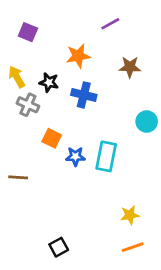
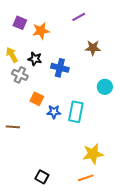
orange star: (78, 56) -> (41, 31), moved
yellow star: (130, 215) -> (93, 154), size x1.5
black square: (59, 247) -> (42, 177), turned -32
orange line: (133, 247) -> (86, 178), moved

